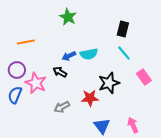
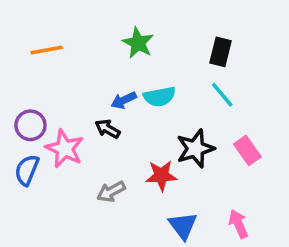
green star: (68, 17) -> (138, 43), moved
orange line: (26, 42) -> (47, 50), moved
pink rectangle: (144, 77) -> (247, 150), moved

